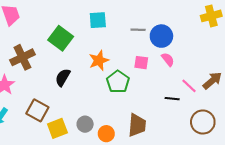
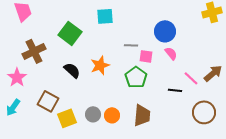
gray line: (138, 30) -> (131, 45), moved
orange star: (99, 60) -> (100, 65), moved
black semicircle: (63, 77) -> (72, 70), turned 102
green pentagon: (118, 82) -> (136, 77), moved
orange circle: (106, 134) -> (112, 115), moved

